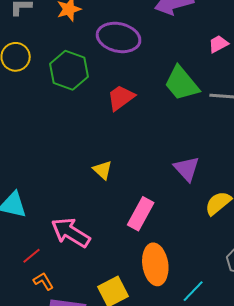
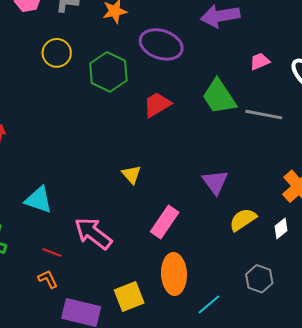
red line: (32, 256) -> (52, 252), turned 54
orange L-shape: (43, 281) -> (48, 279), moved

